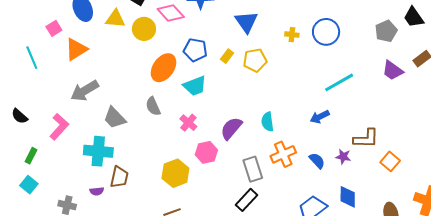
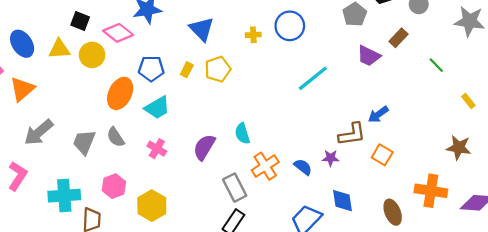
blue arrow: (320, 117) -> (378, 114), moved
gray trapezoid: (115, 118) -> (84, 142), moved, turned 75
pink hexagon: (206, 152) -> (114, 186), moved

